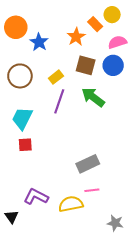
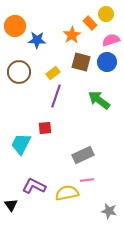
blue star: (39, 42) -> (37, 40), turned -30
green arrow: (93, 97) -> (99, 100), moved
cyan trapezoid: (22, 118) -> (21, 144), moved
red square: (25, 145) -> (45, 128), moved

